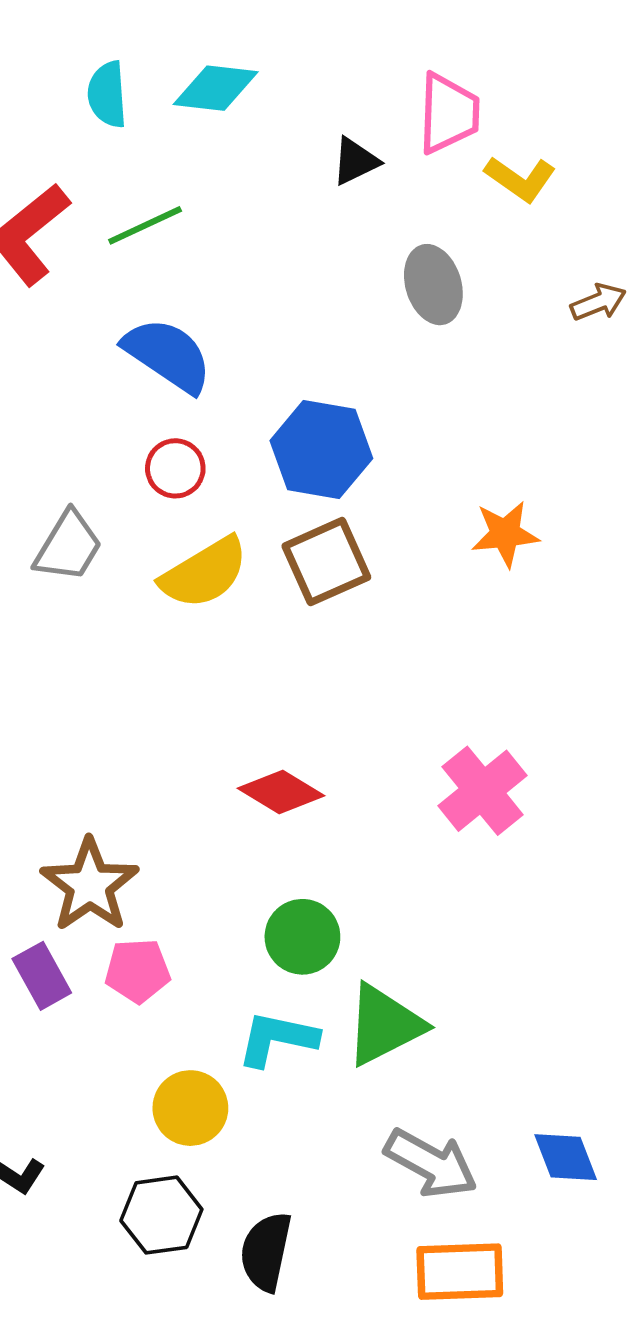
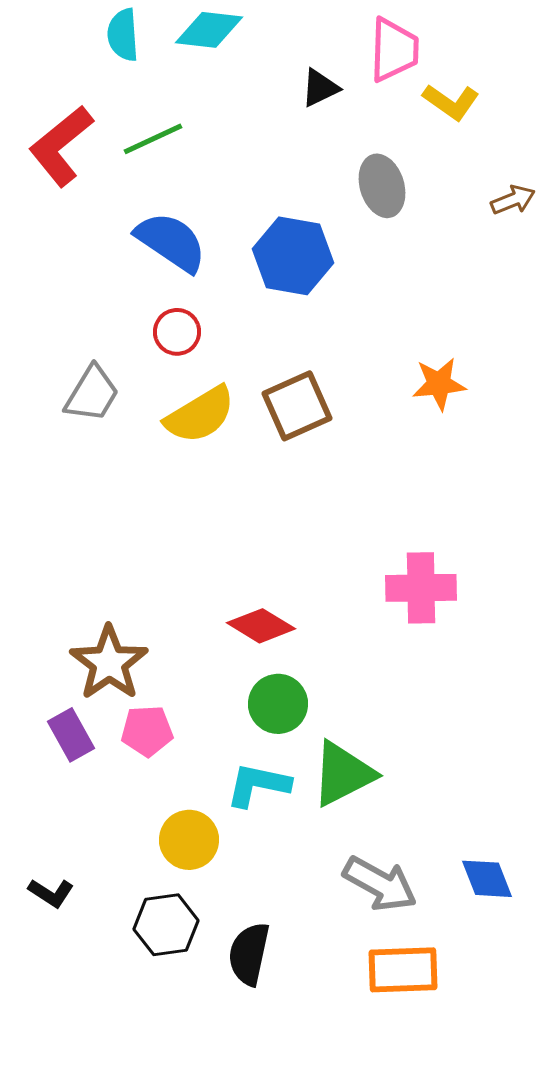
blue hexagon: (321, 449) -> (293, 256), moved
pink cross: (483, 791) -> (421, 588), turned 38
red diamond: (281, 792) -> (261, 626), moved

